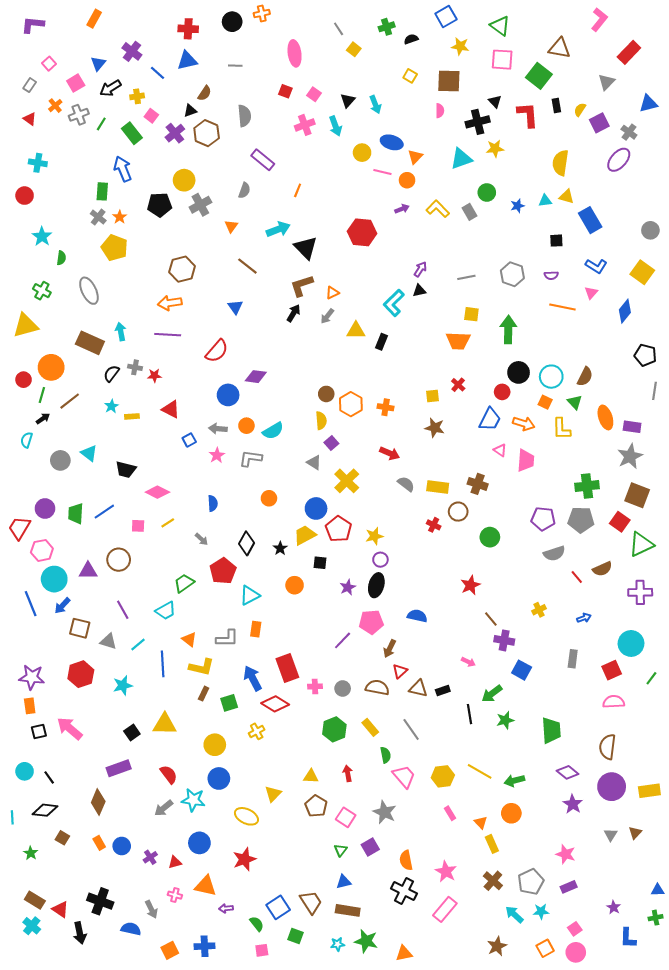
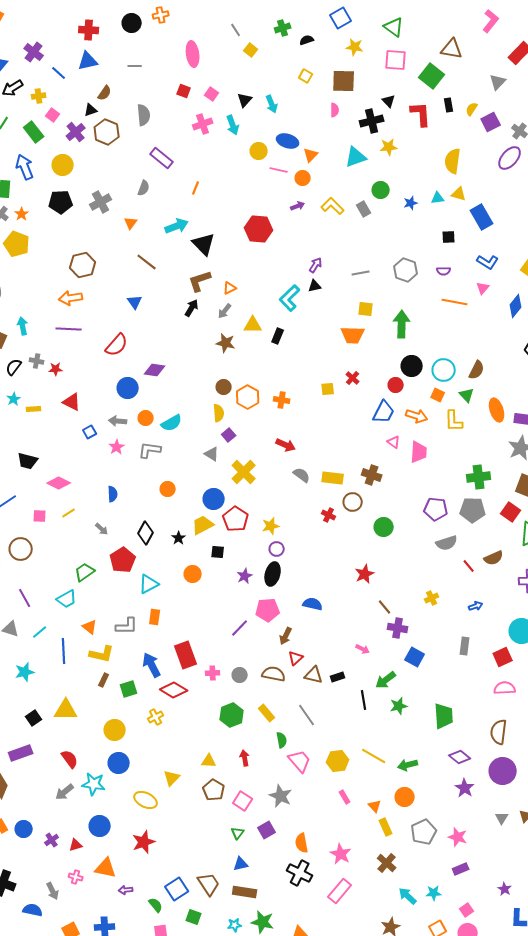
yellow circle: (184, 180) -> (63, 165), moved
brown star: (435, 428) -> (226, 343), moved
gray pentagon: (531, 882) -> (424, 832), moved

